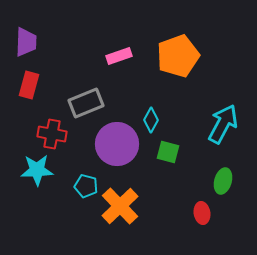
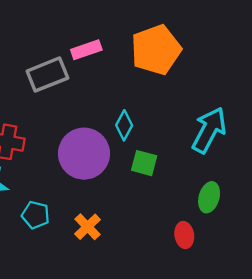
gray rectangle: (86, 103) -> (47, 75), moved
cyan pentagon: (86, 186) -> (36, 215), moved
orange cross: (120, 206) -> (88, 227), size x0.6

